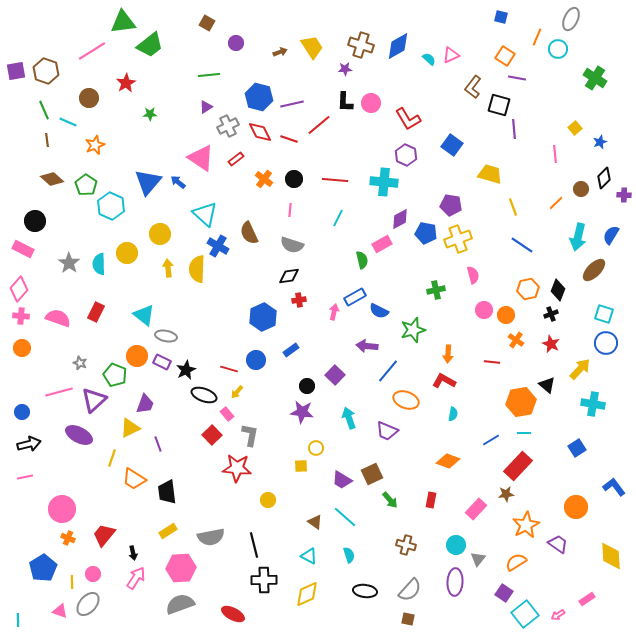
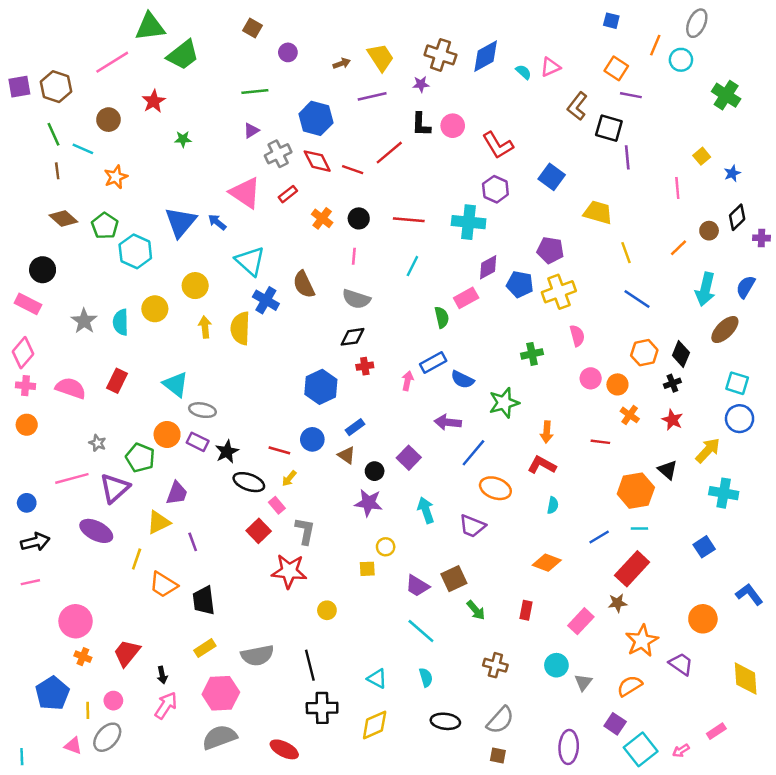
purple line: (292, 104) -> (372, 96), moved
brown triangle: (315, 522) -> (346, 455), moved
purple ellipse: (455, 582) -> (569, 747), moved

